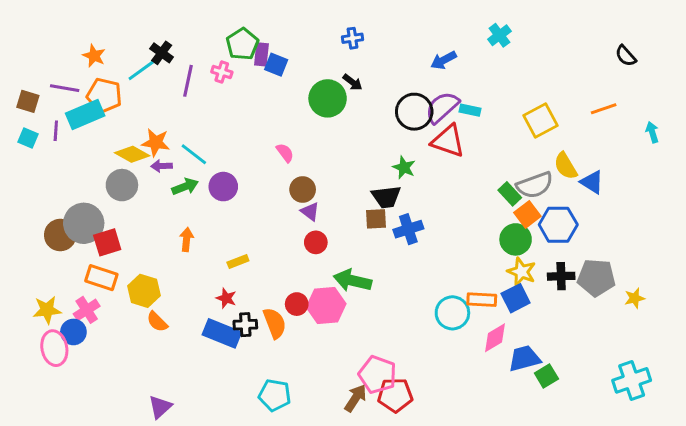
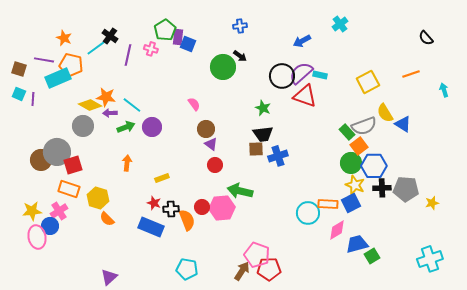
purple line: (56, 131) -> (33, 99), moved
green star: (404, 167) -> (263, 108), moved
blue hexagon: (558, 225) -> (374, 166), moved
black cross: (245, 325) -> (171, 209), moved

